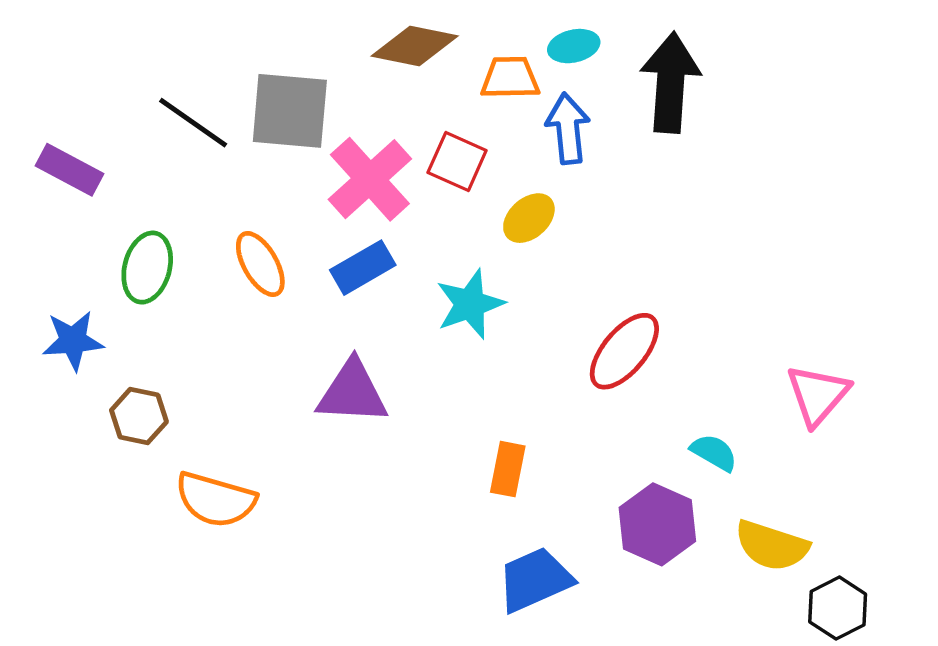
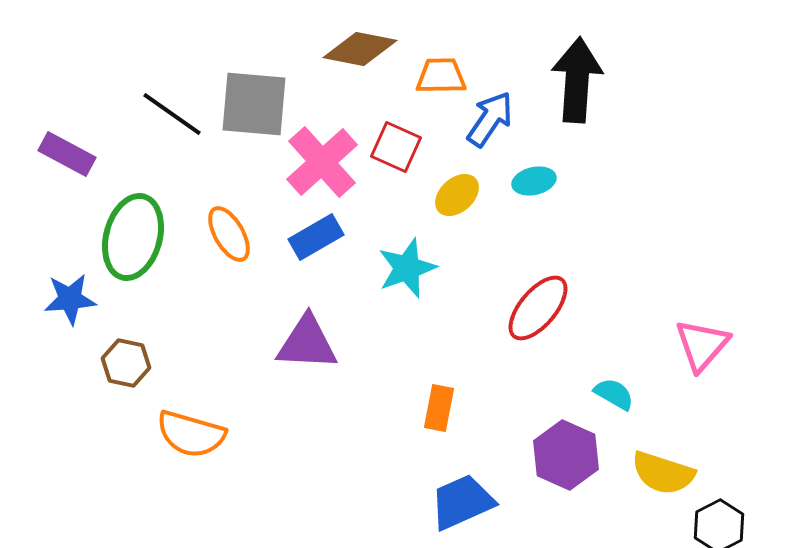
cyan ellipse: (574, 46) -> (534, 181), moved
blue arrow: (568, 128) -> (490, 119), turned 40
green ellipse: (147, 268) -> (133, 237), size x1.4

